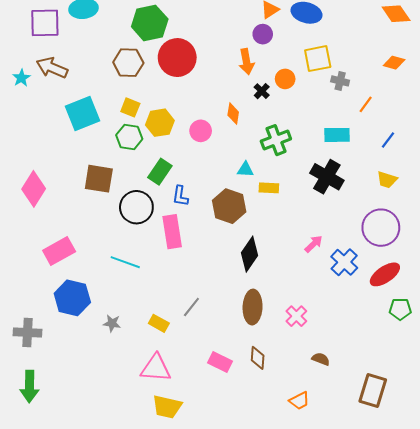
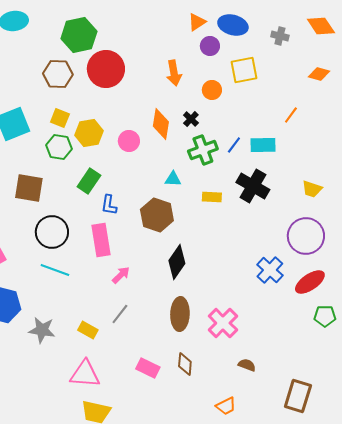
purple circle: (263, 34) -> (210, 46), moved
gray cross: (340, 81) -> (280, 36), moved
black cross: (262, 91) -> (191, 119), moved
orange diamond: (233, 114) -> (161, 124), size x1.4
blue line: (388, 140) -> (234, 145), moved
yellow rectangle: (269, 188) -> (212, 197), moved
black circle: (136, 207) -> (52, 232), moved
pink arrow: (314, 244) -> (121, 275), moved
pink cross: (296, 316) -> (223, 323), size x1.4
gray star: (112, 323) -> (42, 330), size x1.5

